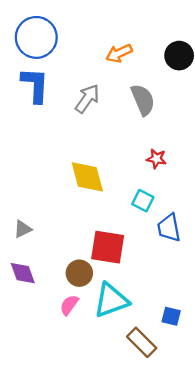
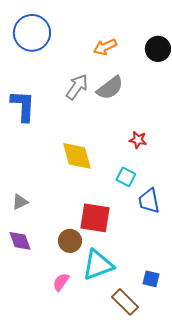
blue L-shape: (35, 85) -> (23, 106), moved
gray semicircle: (143, 100) -> (110, 88), moved, turned 76
pink semicircle: (69, 305) -> (61, 282), moved

